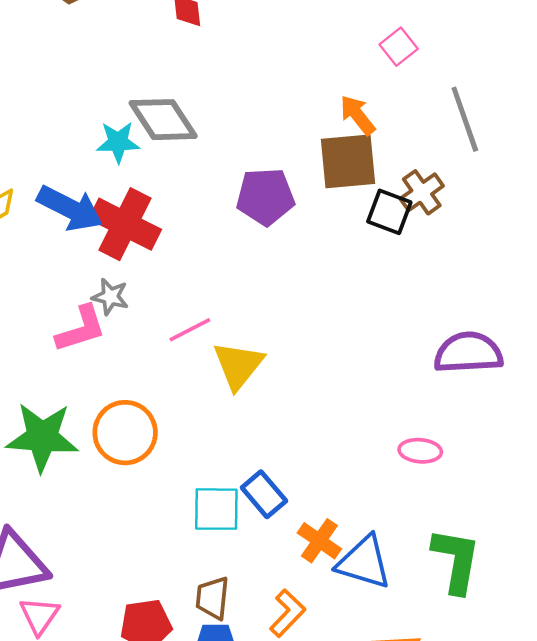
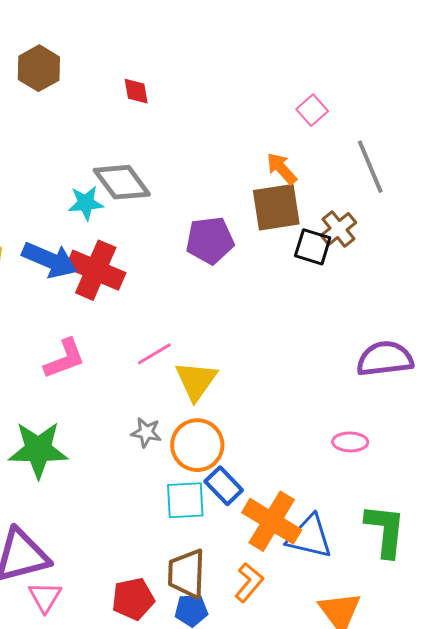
gray star: (110, 297) -> (146, 432), moved
orange circle: (125, 433) -> (197, 445), moved
orange cross: (319, 541) -> (272, 521), size x1.6
brown trapezoid: (213, 598) -> (187, 574), size x1.4

